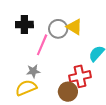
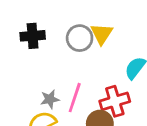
yellow triangle: (74, 27) -> (102, 34), turned 36
pink line: (42, 45) -> (75, 98), moved

